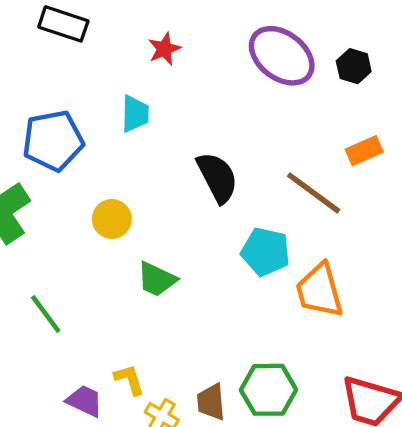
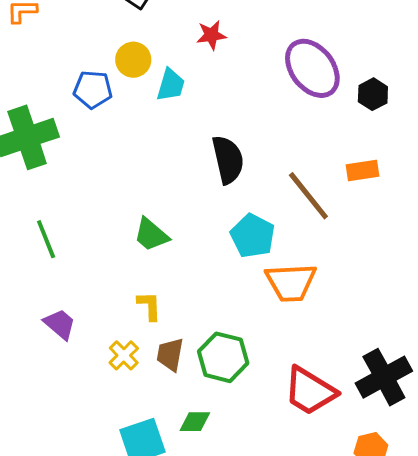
blue pentagon: (53, 141) -> (93, 89), size x0.7
yellow circle: (112, 219) -> (133, 60), moved
orange trapezoid: (319, 290) -> (291, 282), turned -92
yellow L-shape: (129, 380) -> (149, 306), moved

